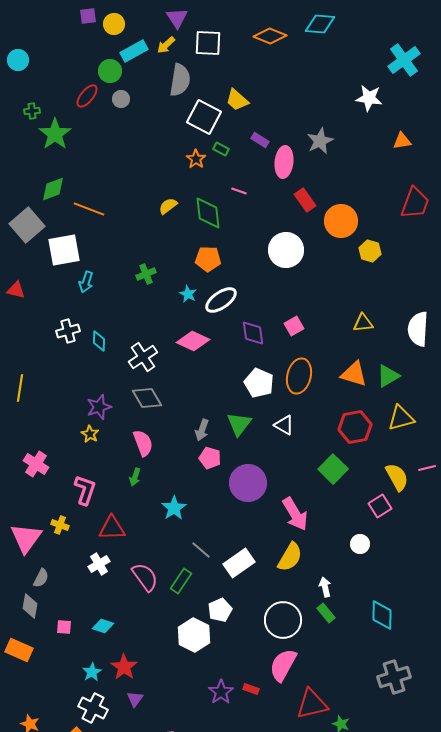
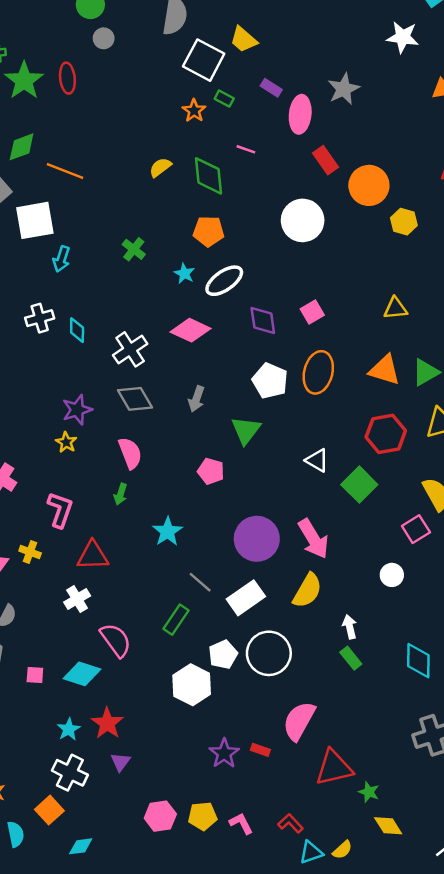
red ellipse: (87, 96) -> (67, 78), moved, turned -45
green cross: (146, 274) -> (134, 249), turned -30
white triangle: (284, 425) -> (317, 460), moved
gray arrow: (202, 430) -> (196, 399), moved
purple circle: (248, 483) -> (257, 539), moved
pink semicircle: (145, 577) -> (116, 640), moved
white circle: (283, 620) -> (269, 653), moved
cyan diamond: (103, 626) -> (82, 674), size x1.4

